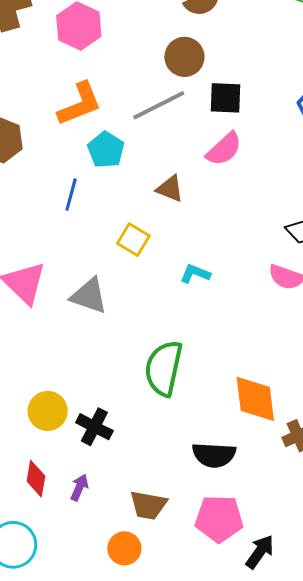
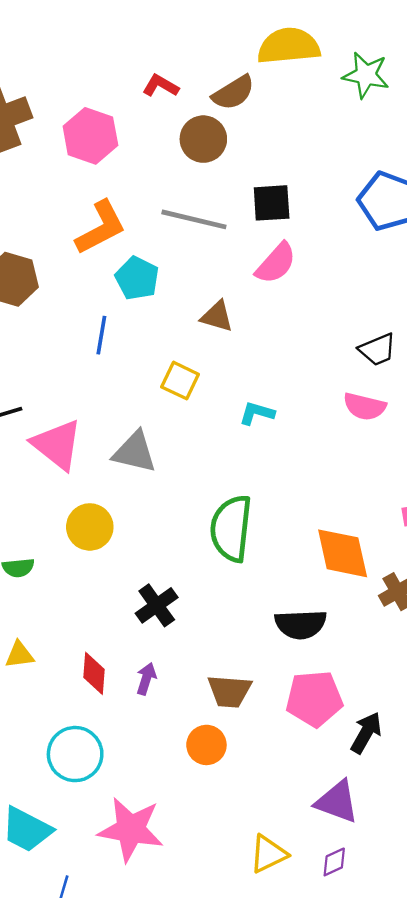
brown circle: (184, 57) -> (203, 139), moved
gray line: (159, 105) -> (194, 219), turned 46
yellow circle: (48, 411) -> (90, 527), moved
black cross: (94, 427) -> (157, 605), turned 33

